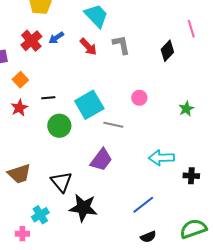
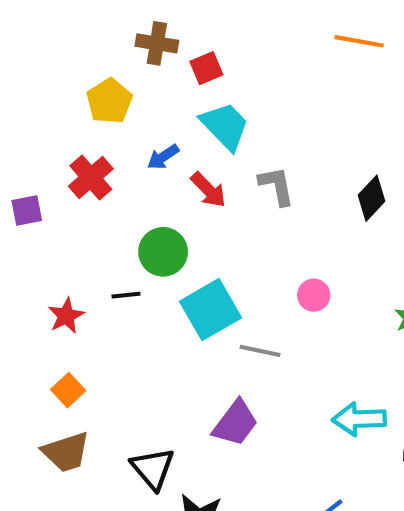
blue arrow: (56, 38) -> (163, 157), moved
orange square: (20, 80) -> (68, 390), moved
green circle: (59, 126) -> (163, 252), moved

